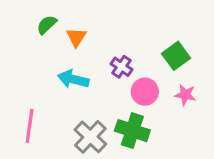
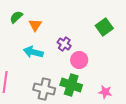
green square: (176, 56) -> (104, 27), moved
pink star: (185, 95) -> (105, 92), moved
gray cross: (90, 137) -> (44, 89), turned -30

